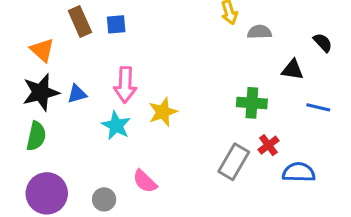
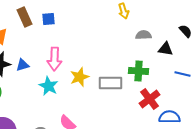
gray semicircle: (259, 32) -> (144, 35), moved
red cross: (268, 145) -> (150, 99), size x1.5
gray rectangle: (234, 162) -> (111, 83), moved, turned 60

